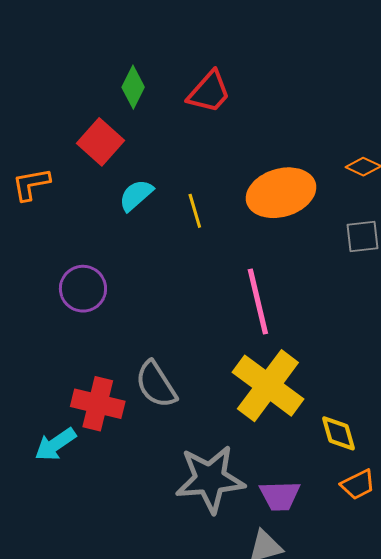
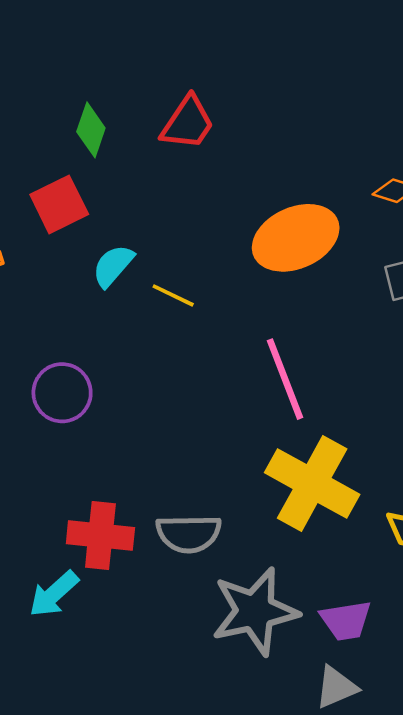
red square: (101, 142) -> (59, 204), turned 30
yellow line: (195, 211) -> (173, 295), moved, turned -40
gray semicircle: (156, 384) -> (189, 534), moved, turned -51

